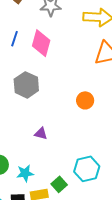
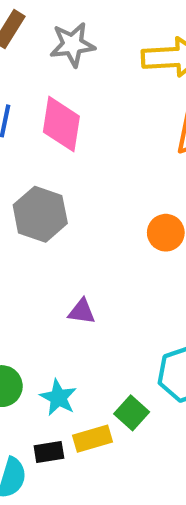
cyan star: (25, 173) -> (58, 398), turned -30

